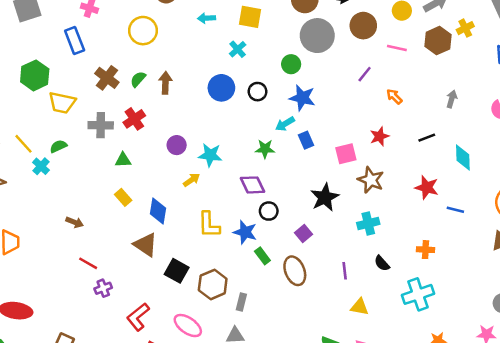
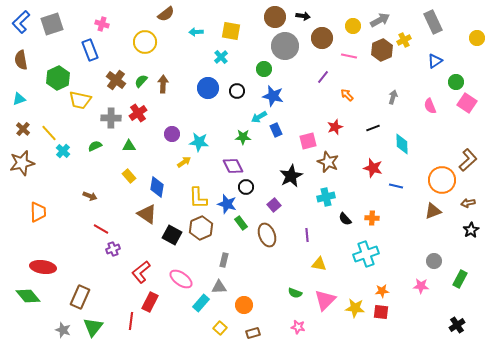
green semicircle: (58, 146) -> (95, 146), moved
black semicircle: (382, 263) -> (345, 219), moved
brown hexagon: (213, 284) -> (201, 228), moved

